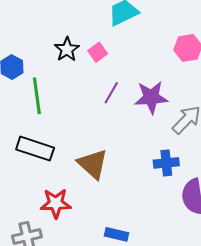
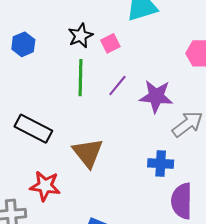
green line: (37, 96) -> (81, 78), moved

